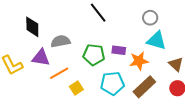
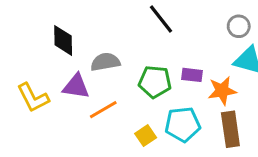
brown rectangle: (144, 87) -> (230, 129), turned -55
yellow square: (76, 88) -> (146, 136), moved

